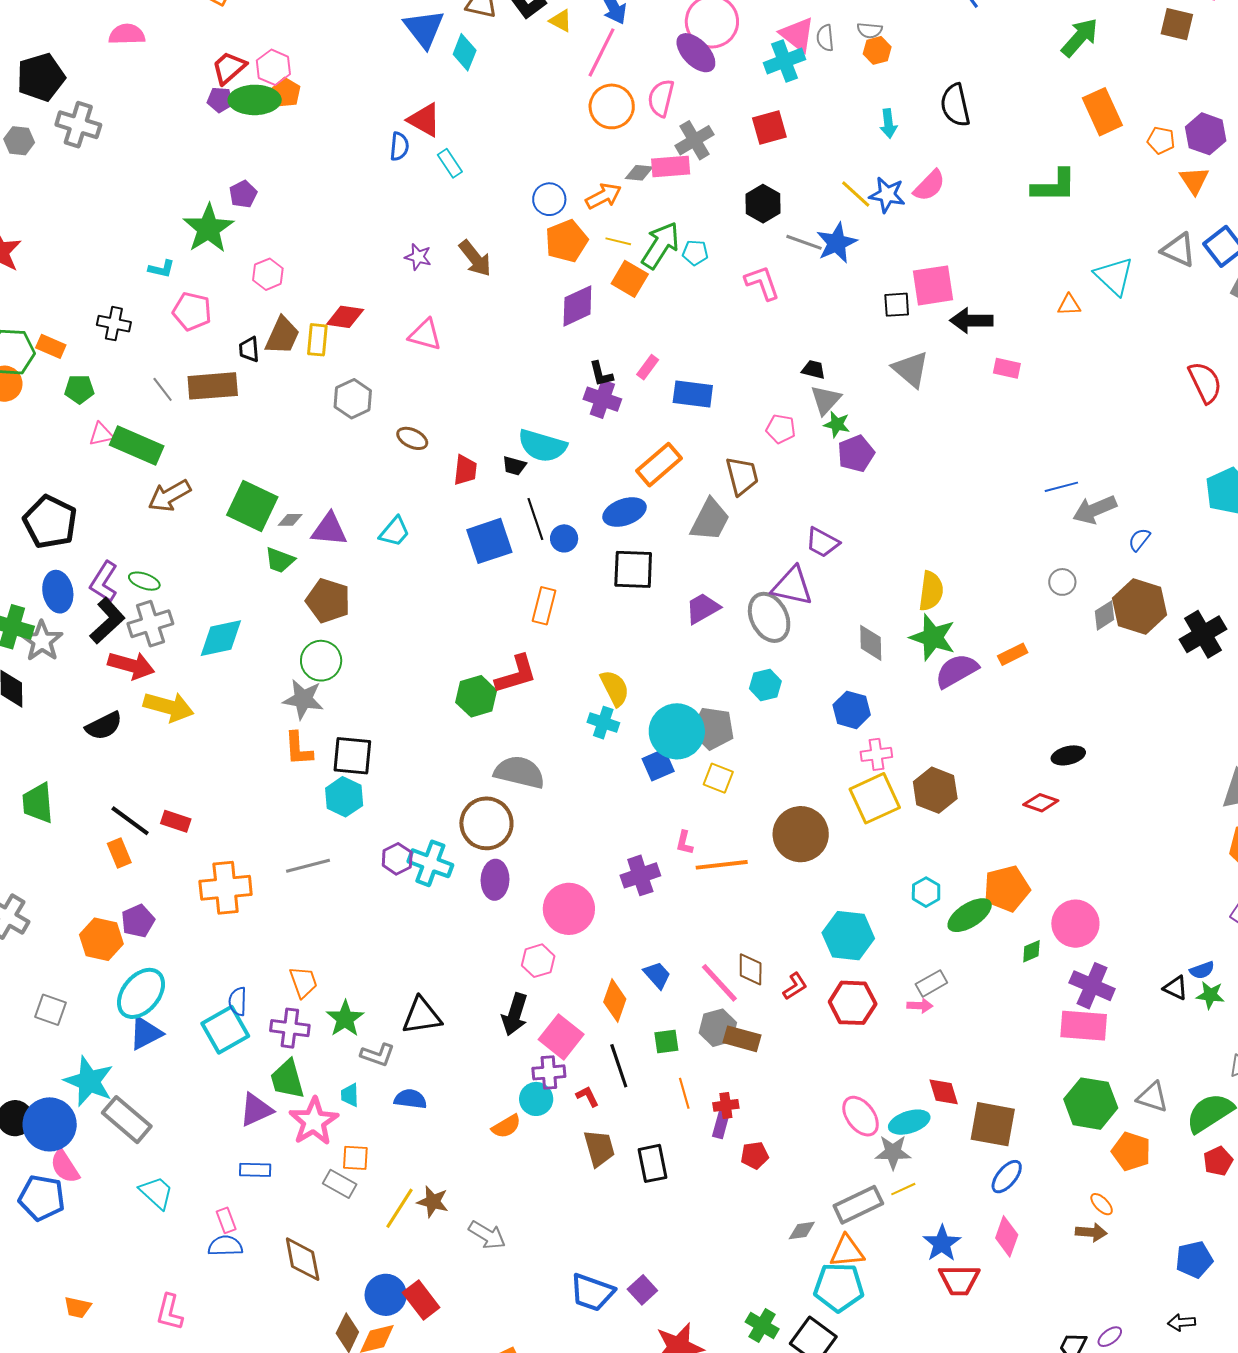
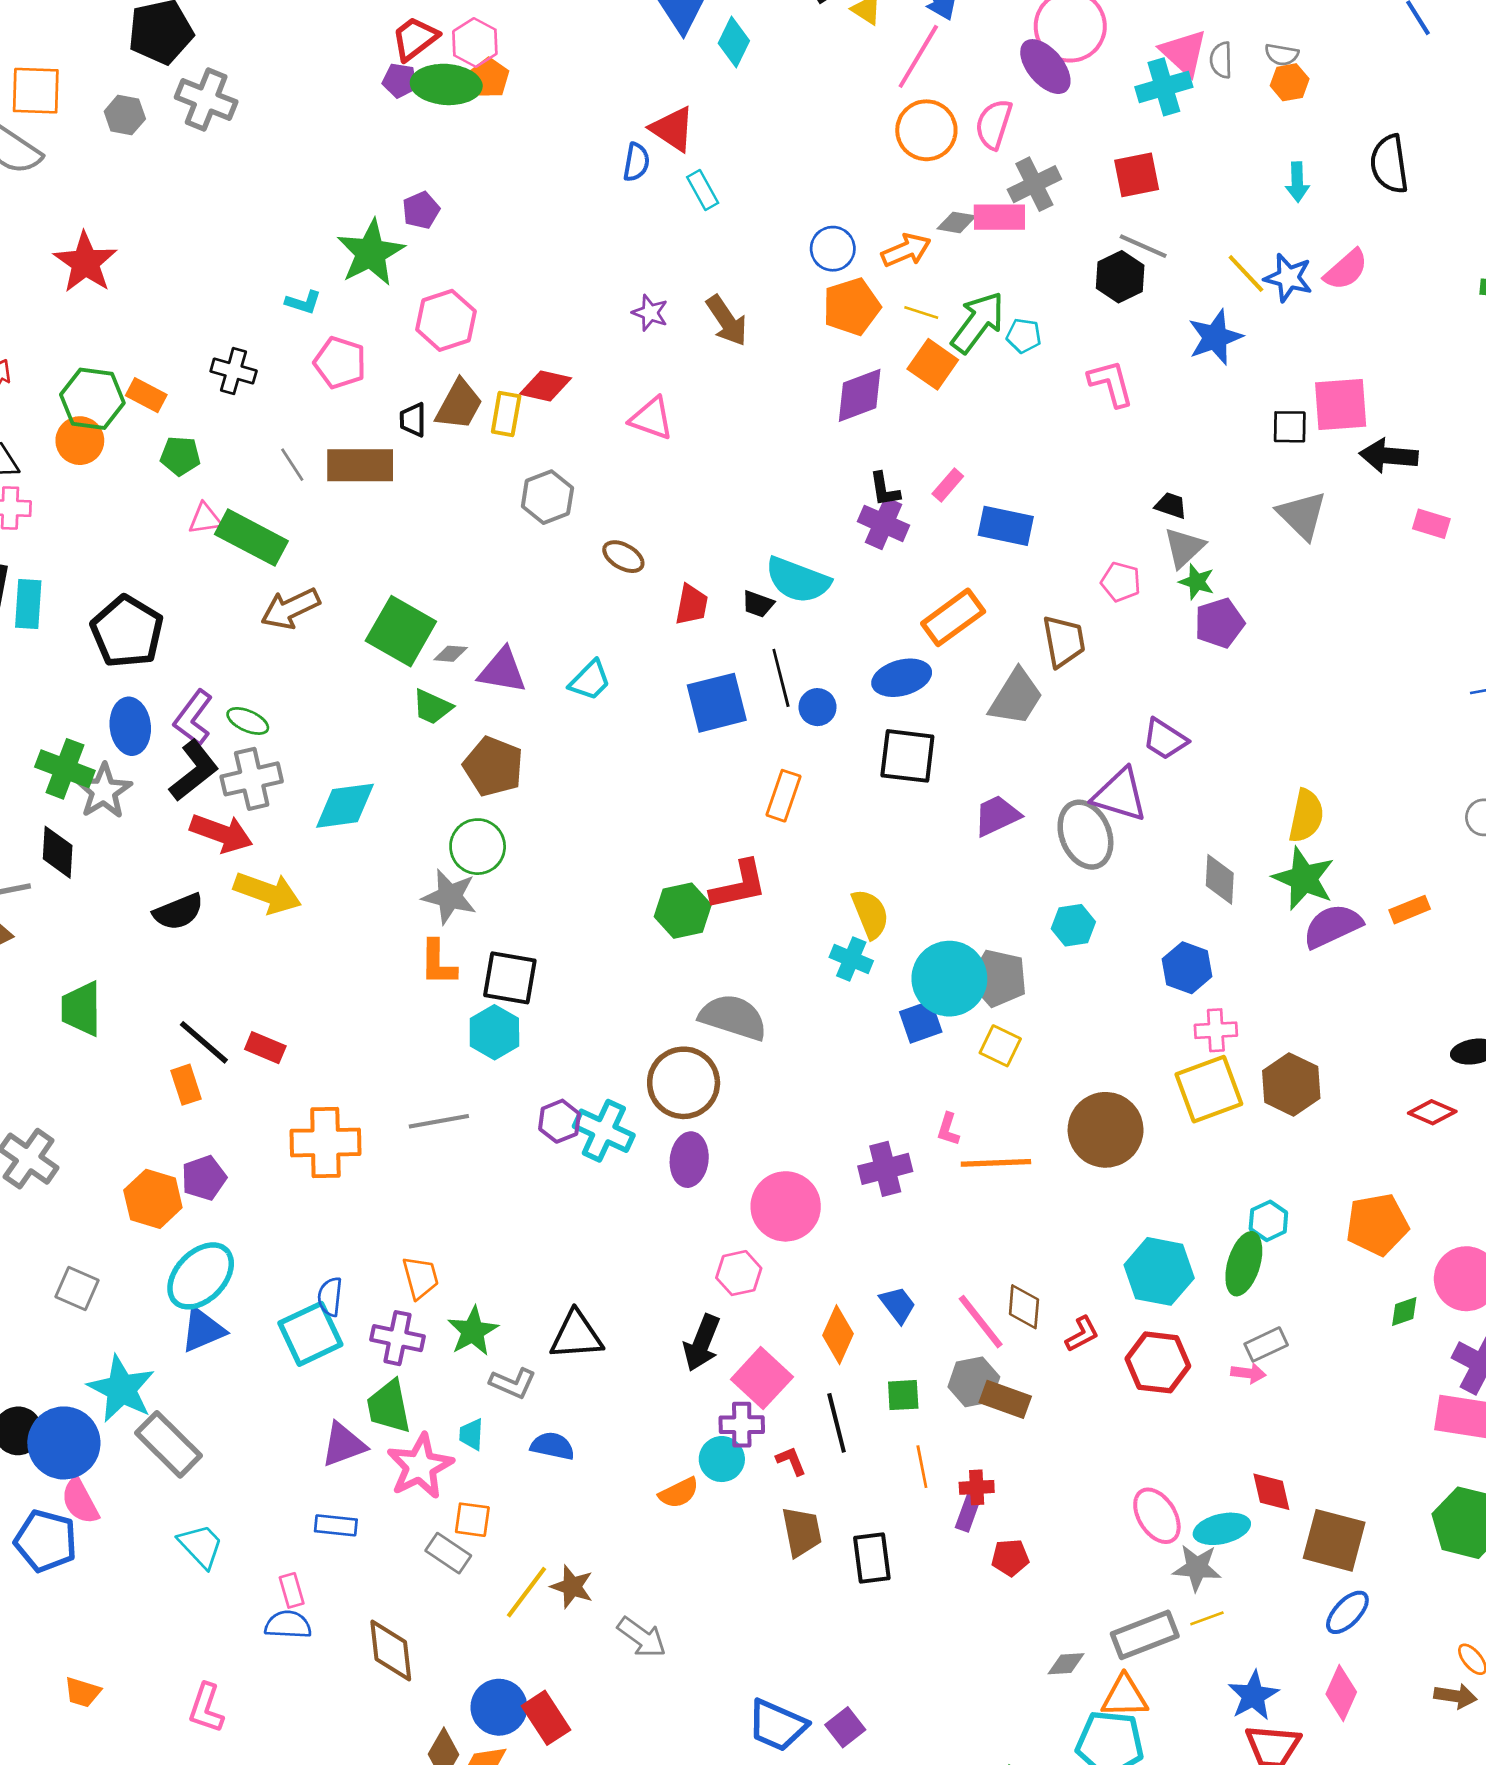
gray line: (804, 242) -> (1143, 246), moved
pink hexagon: (268, 274) -> (446, 320), size x1.4
green ellipse: (970, 915) -> (1244, 1264), moved, turned -45

